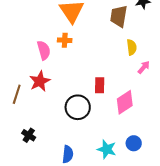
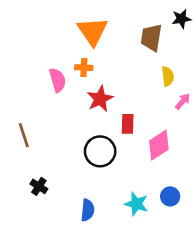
red star: (40, 81) -> (100, 99), moved
brown line: (17, 94) -> (24, 135), turned -36

